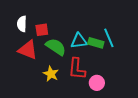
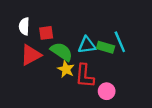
red triangle: (28, 50) -> (31, 55), turned -50
yellow star: (51, 74) -> (66, 69), moved

